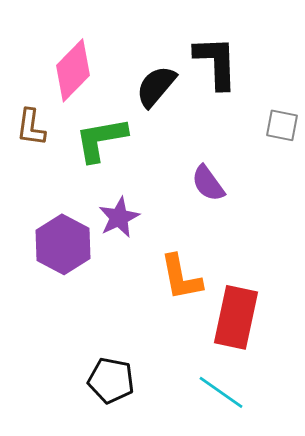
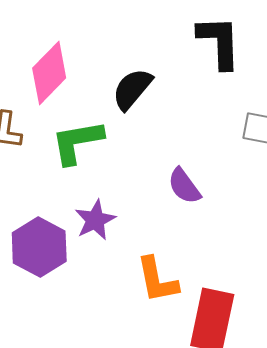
black L-shape: (216, 62) -> (219, 42), moved

